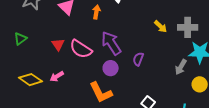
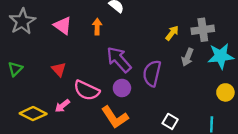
yellow arrow: (161, 27) -> (172, 33), turned -88
pink semicircle: (81, 49) -> (87, 90), moved
purple semicircle: (138, 59) -> (152, 73), size x1.6
gray arrow: (181, 67) -> (188, 57), moved

